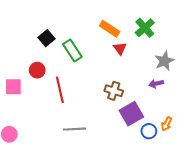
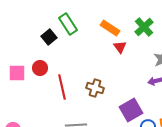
green rectangle: (72, 50) -> (68, 24), moved
pink square: (13, 87) -> (17, 73), moved
brown cross: (114, 91) -> (95, 88), moved

